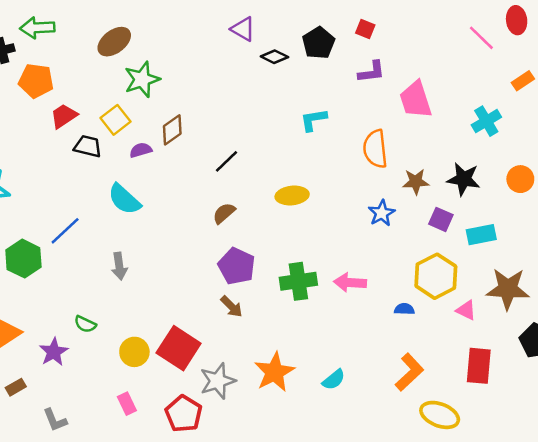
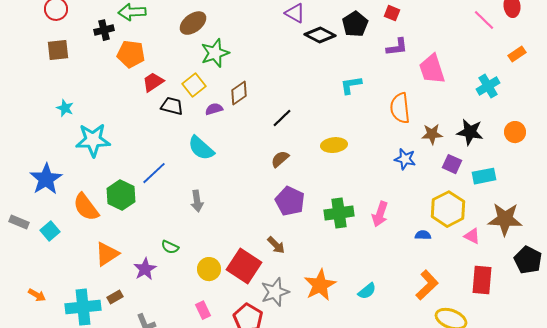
black diamond: (274, 57) -> (320, 35), size x1.4
blue star: (382, 213) -> (405, 159), turned -30
pink arrow: (350, 283) -> (380, 214), turned -75
brown arrow: (232, 306) -> (276, 245), moved

